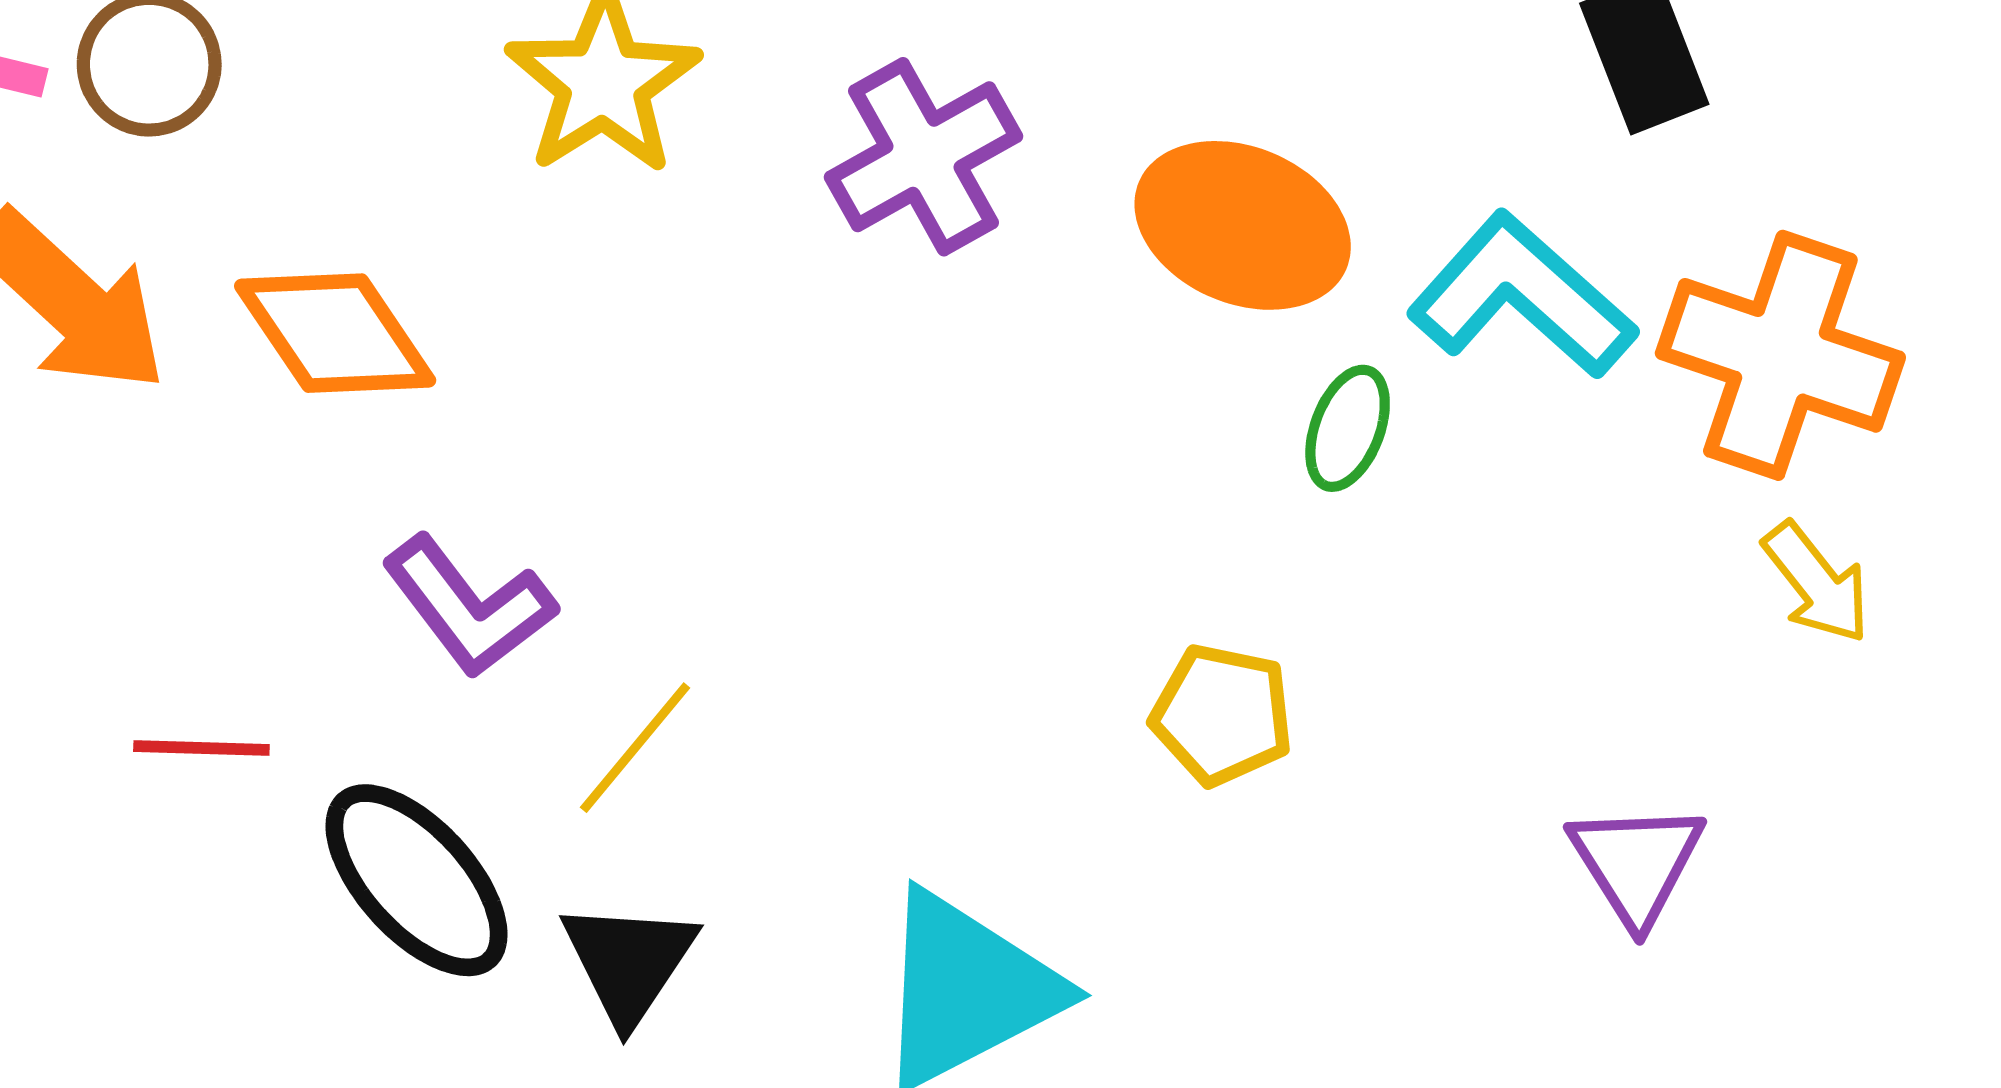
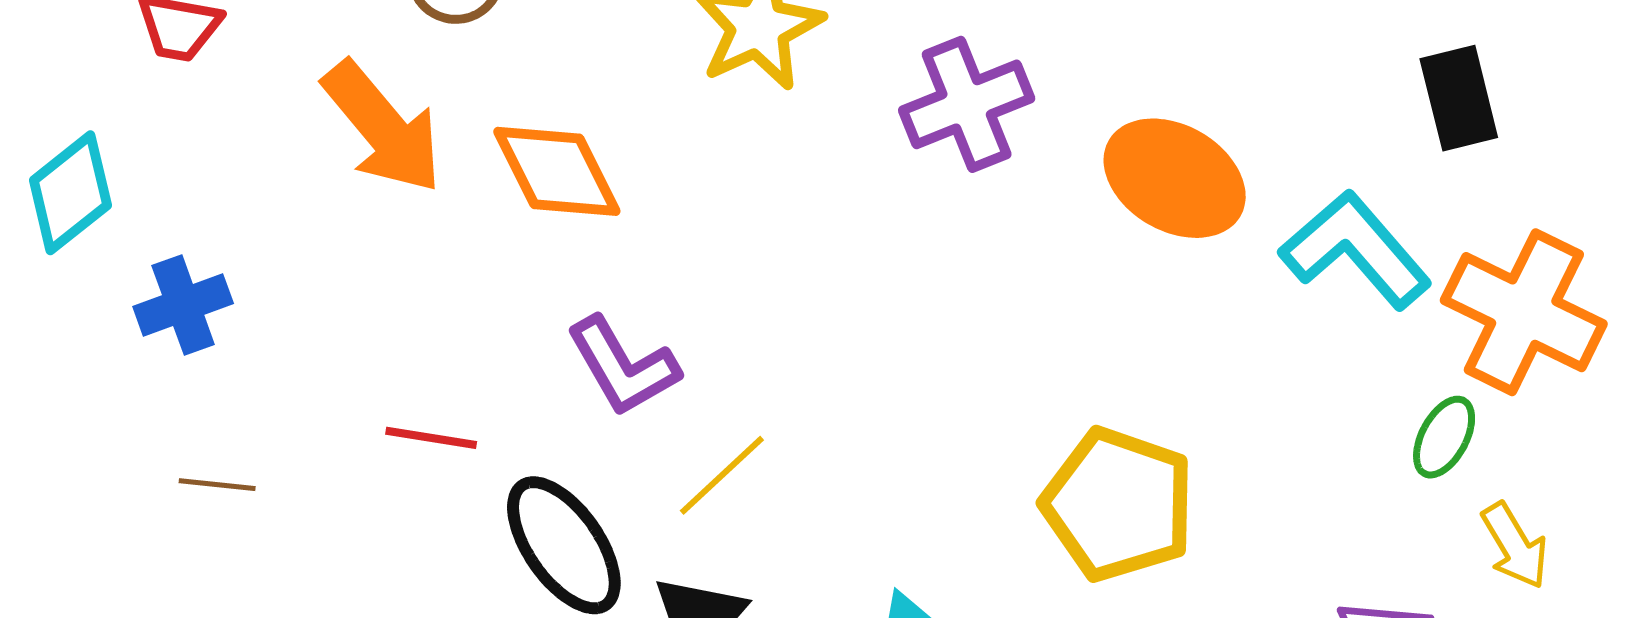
green ellipse: (1348, 428) -> (1444, 437), moved
yellow arrow: (1817, 583) -> (1515, 546), moved
yellow pentagon: (1222, 715) -> (1118, 504), size x1.6

